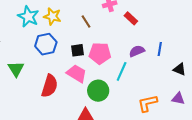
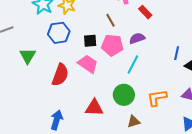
brown line: (86, 21) -> (110, 20), moved
blue line: (160, 49) -> (177, 53), moved
purple semicircle: (137, 51) -> (137, 38), moved
green circle: (98, 91) -> (124, 95), moved

